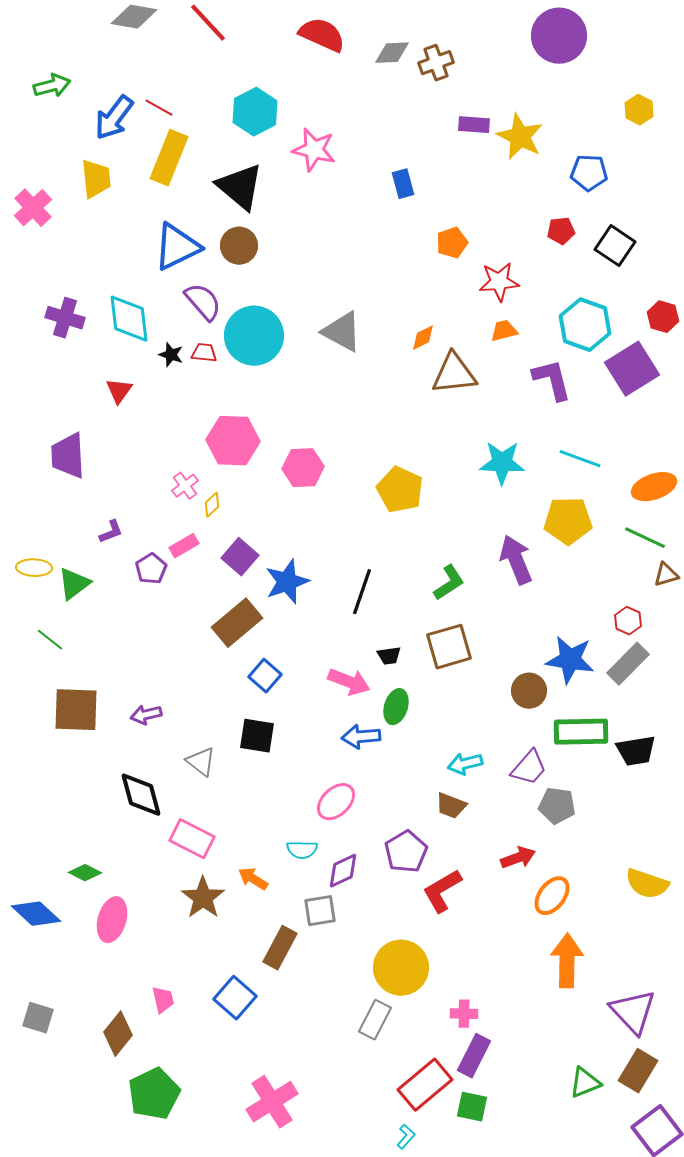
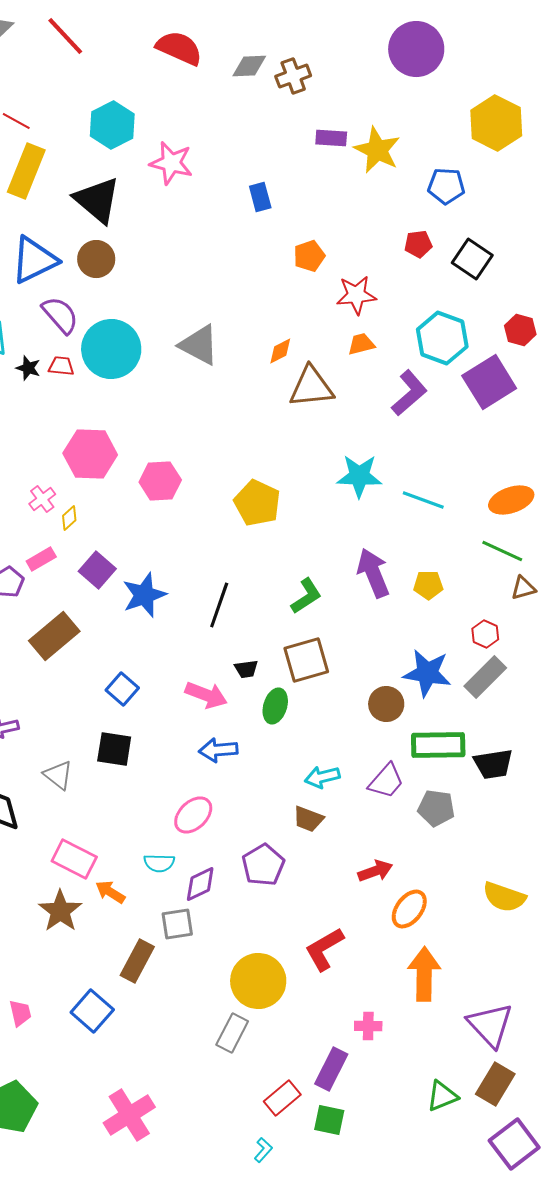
yellow hexagon: (639, 110) -> (496, 123), size x1.8
purple L-shape: (552, 380) -> (409, 393), turned 63
cyan line: (580, 459) -> (423, 500), moved
yellow pentagon: (568, 521) -> (428, 585), moved, size x0.6
brown rectangle: (237, 623) -> (54, 636), moved
green ellipse: (396, 707) -> (275, 706), moved
gray pentagon: (557, 806) -> (436, 808), moved
pink rectangle: (192, 839) -> (74, 859), moved
red L-shape: (442, 891) -> (324, 949), moved
pink cross: (464, 1014) -> (368, 1026), moved
red rectangle: (425, 1085) -> (282, 1098), size x0.7

